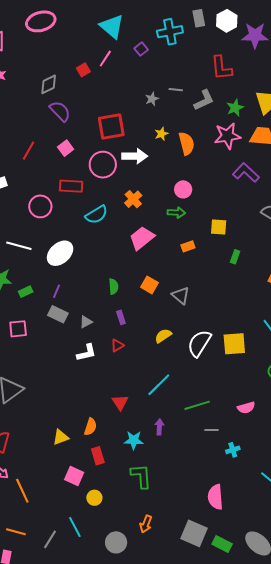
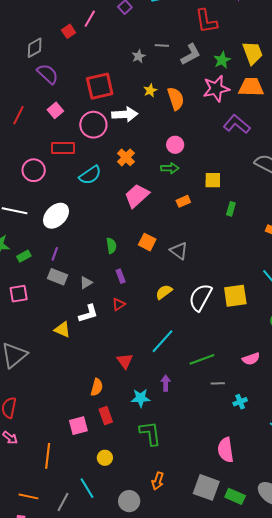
yellow triangle: (61, 437) -> (62, 330), moved, turned 48
pink square: (74, 476) -> (78, 426), moved, turned -36
orange line: (22, 491) -> (48, 456), moved, turned 35

